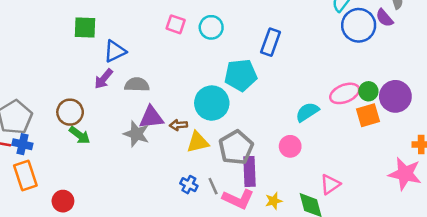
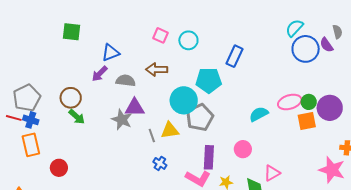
green square: (85, 27) -> (71, 32), moved
brown arrow: (178, 125) -> (157, 69), moved, size x1.5
pink circle: (290, 146) -> (243, 149), moved
gray pentagon: (236, 147) -> (200, 117), moved
gray line: (213, 186) -> (152, 135), moved

